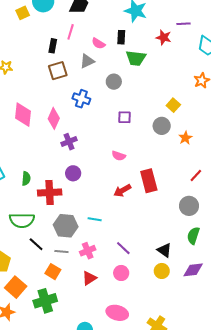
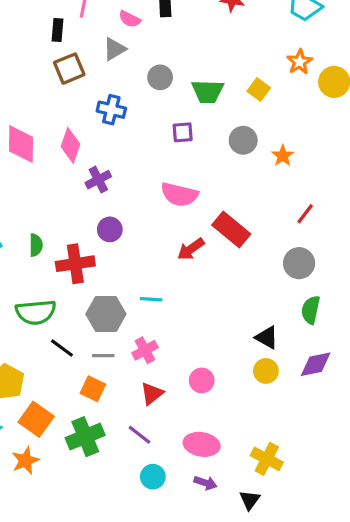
green trapezoid: (136, 58) -> (208, 91), moved
yellow square: (173, 105) -> (259, 90), moved
pink semicircle: (119, 156) -> (179, 195), size x1.6
red rectangle: (149, 181) -> (231, 229), turned -30
purple line: (123, 248) -> (140, 435), moved

